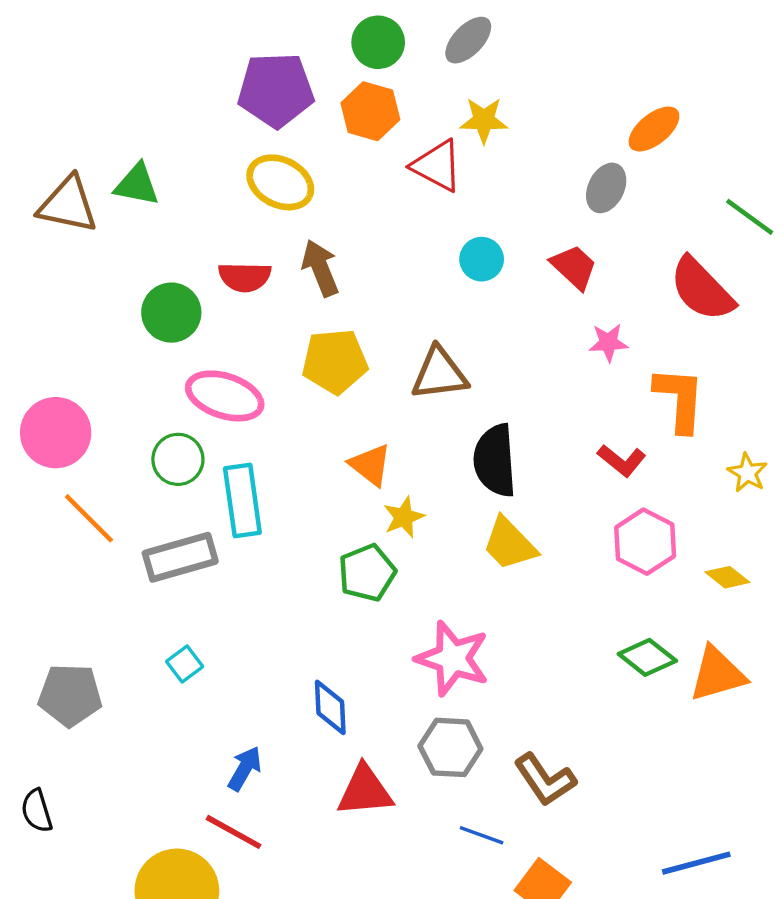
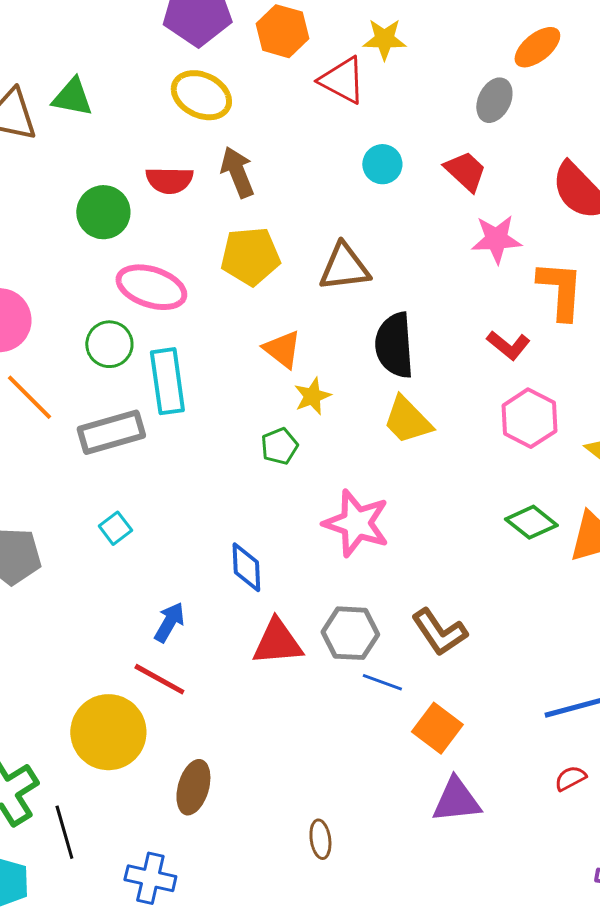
pink star: (608, 343) -> (496, 239), size x1.4
green pentagon: (367, 573) -> (279, 446), size x0.7
gray hexagon: (450, 747) -> (350, 633), moved

